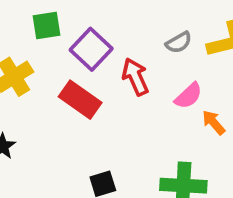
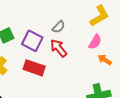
gray semicircle: (179, 42) -> (59, 27), moved
pink semicircle: (188, 96) -> (95, 42), moved

